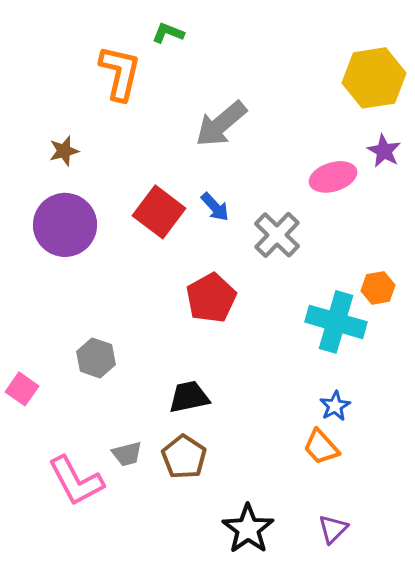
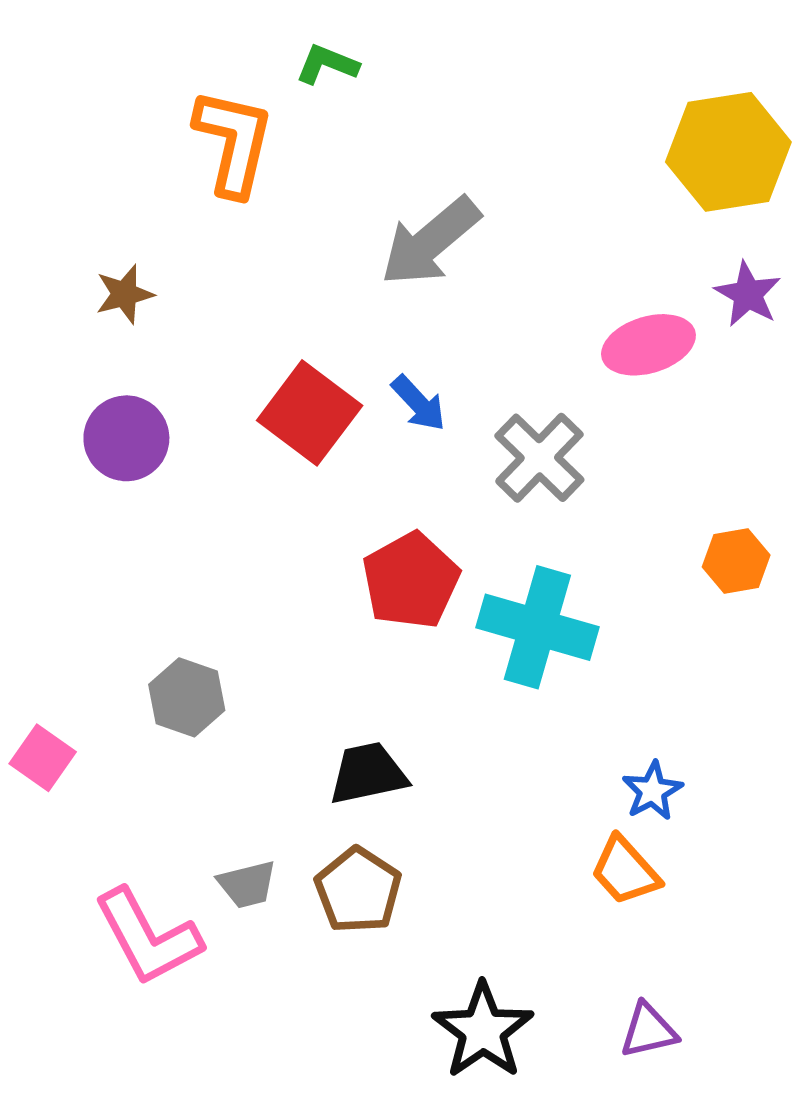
purple circle: (65, 225) -> (126, 438), size x0.7
cyan cross: (336, 322) -> (537, 627), moved
purple triangle: (333, 529) -> (648, 1031), turned 32

